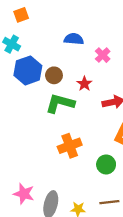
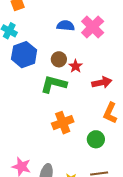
pink cross: (103, 55) -> (93, 27), moved, size x1.6
brown circle: (54, 75) -> (59, 59), moved

